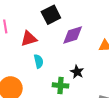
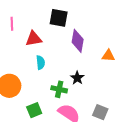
black square: (51, 15) -> (59, 18), turned 30
purple diamond: (73, 35) -> (78, 41), turned -70

